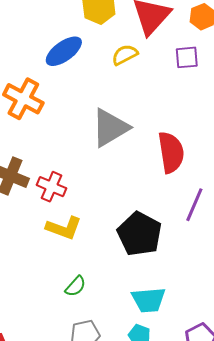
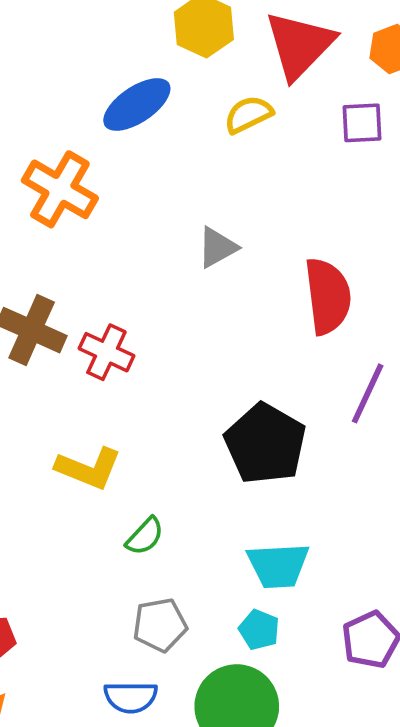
gray triangle: (110, 128) -> (217, 247), size x0.6
yellow L-shape: (64, 228) -> (89, 468), moved

